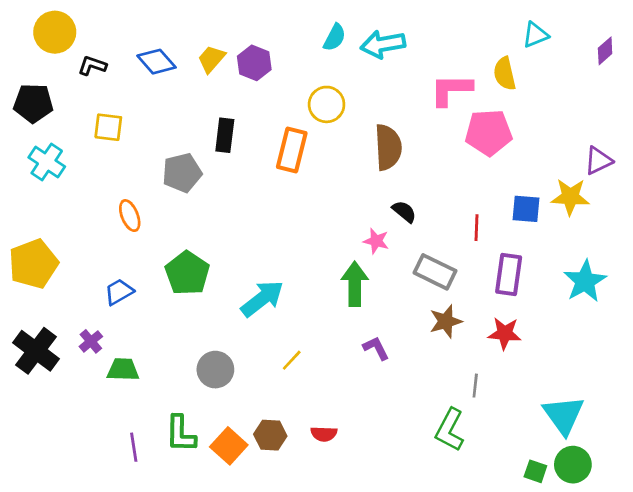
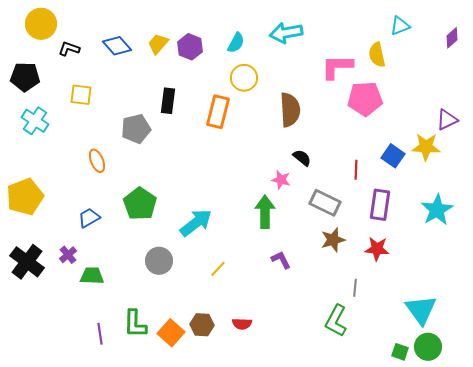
cyan semicircle: (335, 37) -> (236, 43), moved
blue square: (526, 209) -> (393, 156), turned 30
gray circle: (215, 370) -> (159, 261), moved

